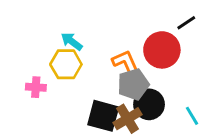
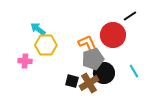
cyan arrow: (72, 41) -> (38, 29), moved
black square: (103, 116) -> (72, 81), size x0.6
cyan line: (192, 116) -> (134, 71), moved

